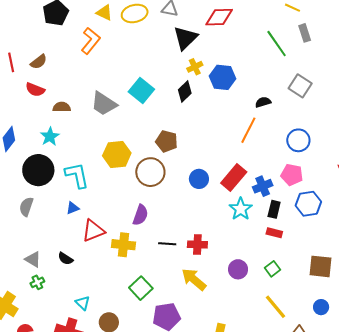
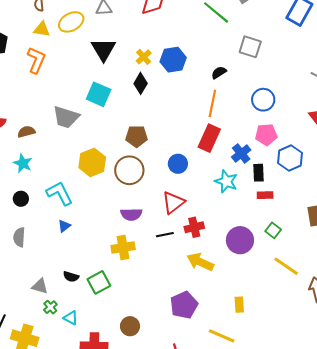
black triangle: (185, 38) -> (104, 49), moved
black circle: (38, 170) -> (21, 199), size x0.5
red rectangle: (234, 177) -> (209, 138), moved
purple semicircle: (140, 215) -> (131, 214), turned 85
red triangle: (93, 231) -> (173, 203), moved
purple circle: (238, 269) -> (240, 240), size x1.4
green square: (141, 288) -> (99, 282), moved, turned 30
cyan triangle: (83, 303) -> (71, 318), moved

